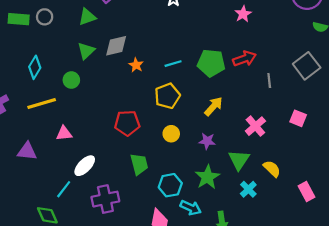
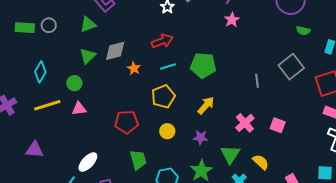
red arrow: (244, 59) -> (162, 41), moved
pink square: (298, 118) -> (278, 125), moved
pink triangle: (64, 133) -> (79, 109), moved

